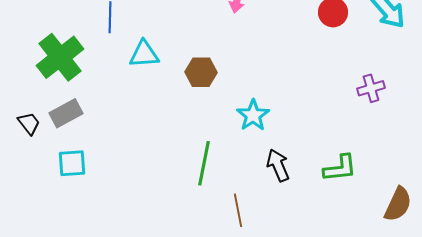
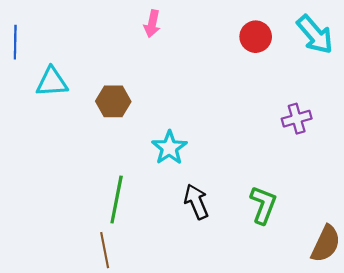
green L-shape: (340, 168) -> (263, 205), turned -63
brown line: (238, 210) -> (105, 250), moved

